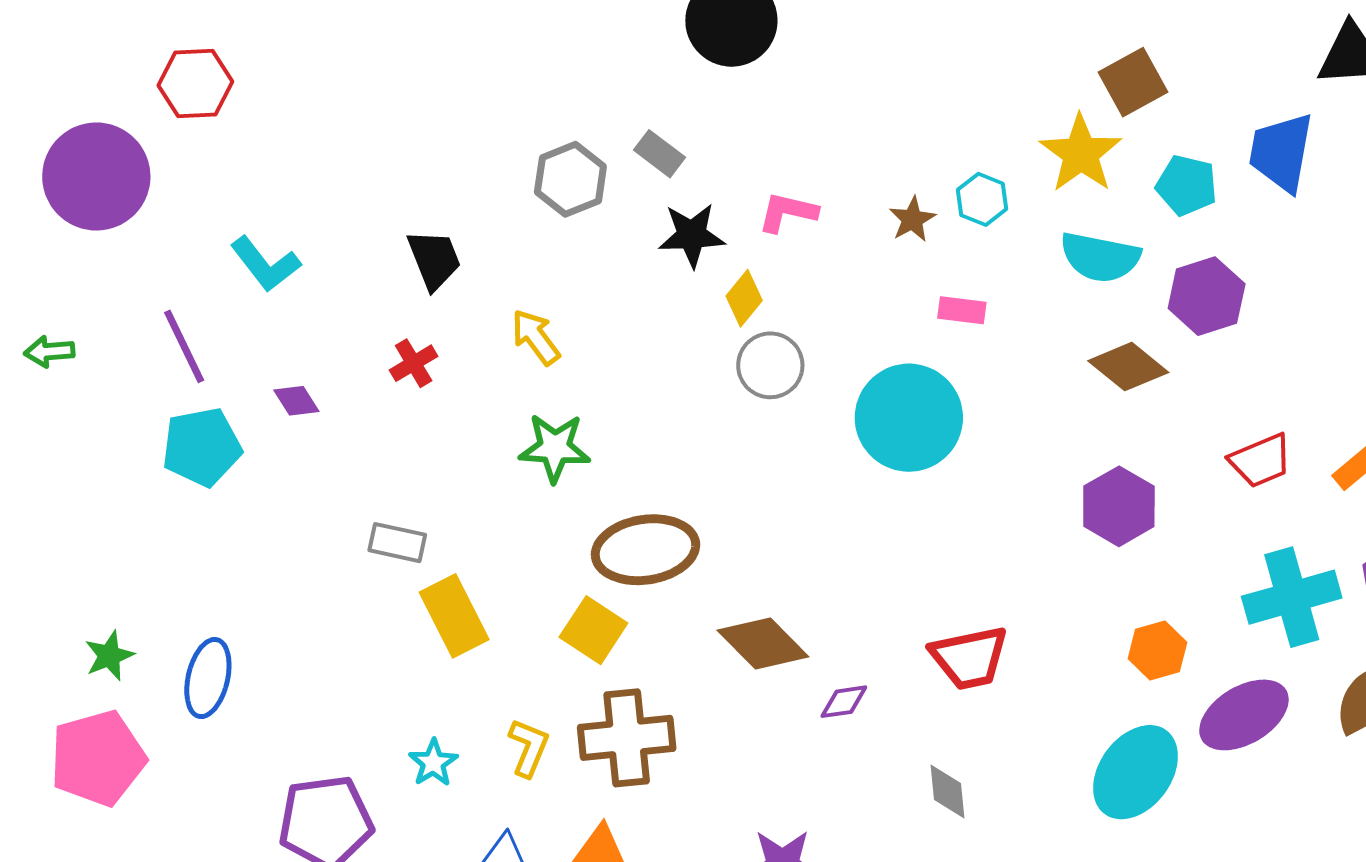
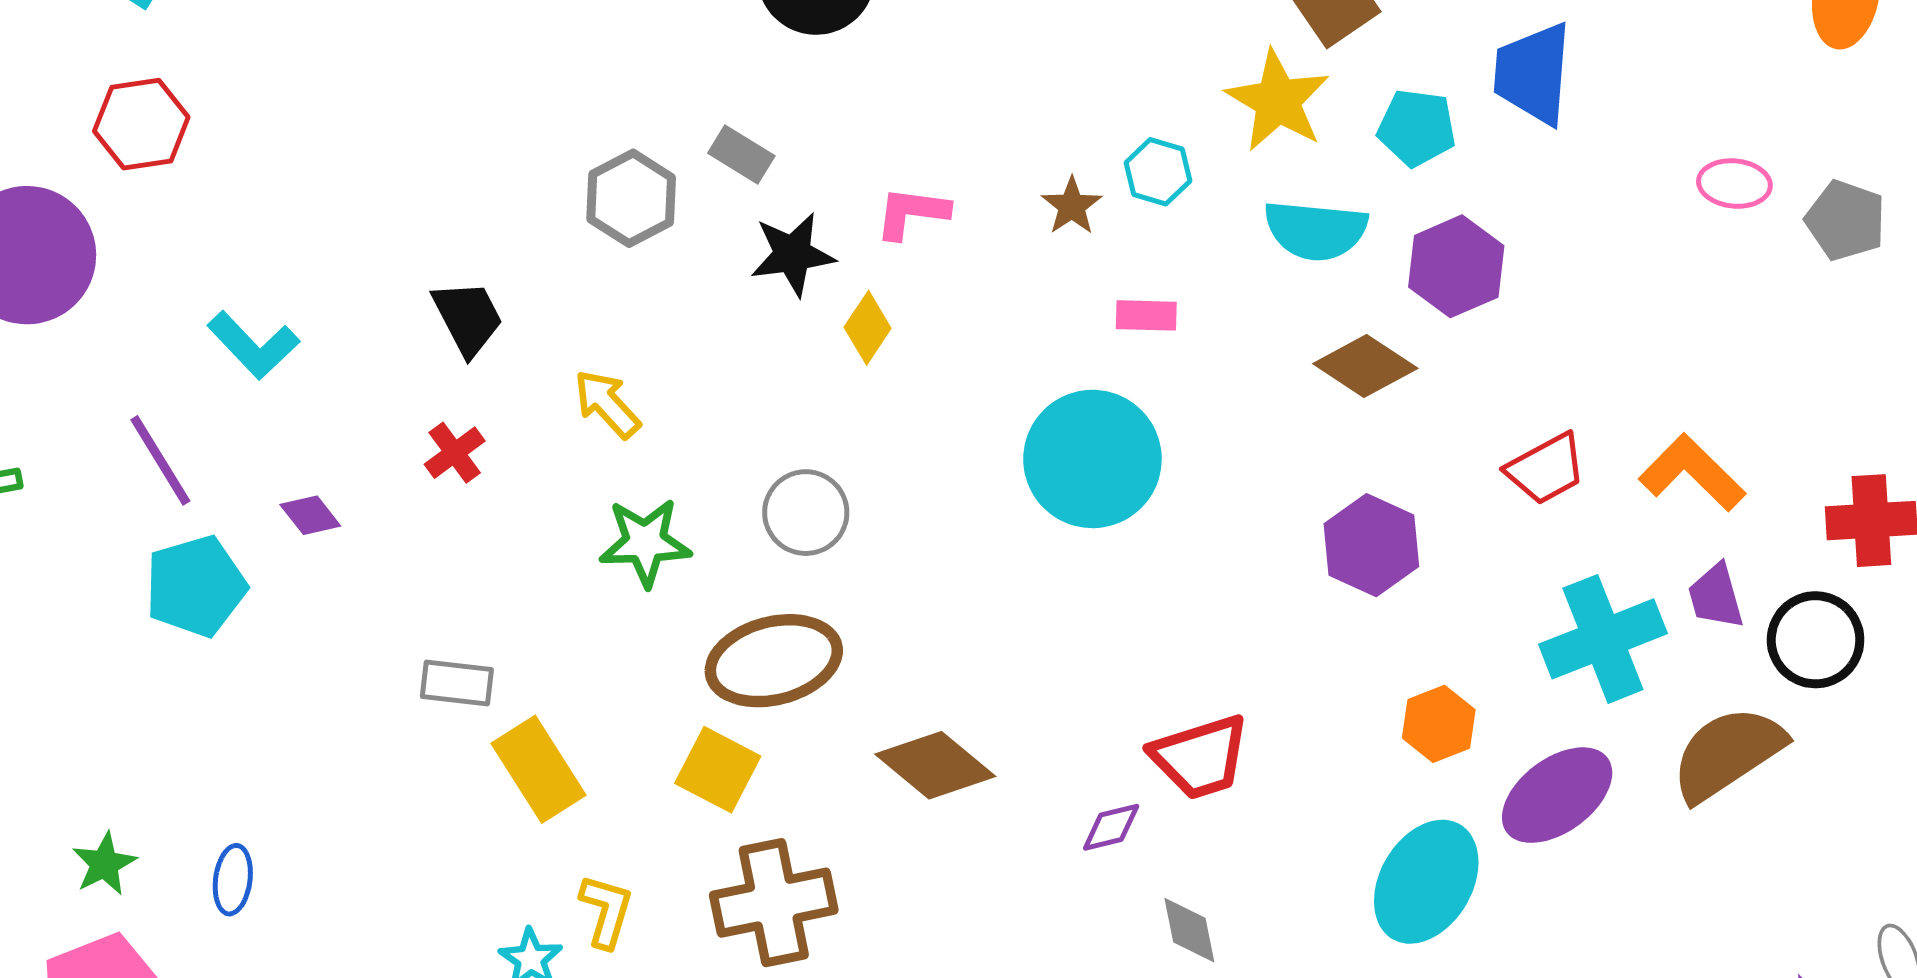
gray circle: (770, 365) -> (806, 513), moved
blue ellipse: (208, 678) -> (233, 880), size x0.7
purple diamond: (844, 702) -> (1111, 827), moved
yellow L-shape: (529, 748) -> (606, 911), moved

